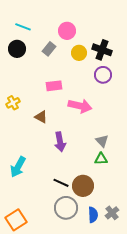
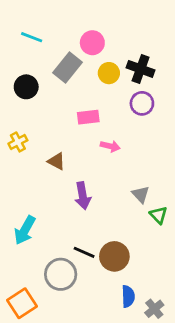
black circle: (17, 49) -> (26, 87), moved
gray rectangle: (49, 49) -> (68, 68), size x1.5
pink rectangle: (54, 86) -> (88, 117), moved
pink arrow: (80, 106) -> (110, 146), size x0.6
green triangle: (101, 159) -> (158, 215), moved, turned 48
gray circle: (66, 208) -> (61, 274), moved
gray cross: (112, 213) -> (154, 309), moved

